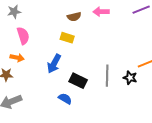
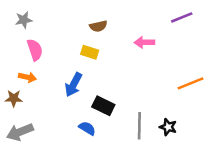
pink arrow: (101, 12) -> (144, 42), moved
gray line: (107, 76) -> (139, 126), moved
black star: (130, 78) -> (168, 127), moved

